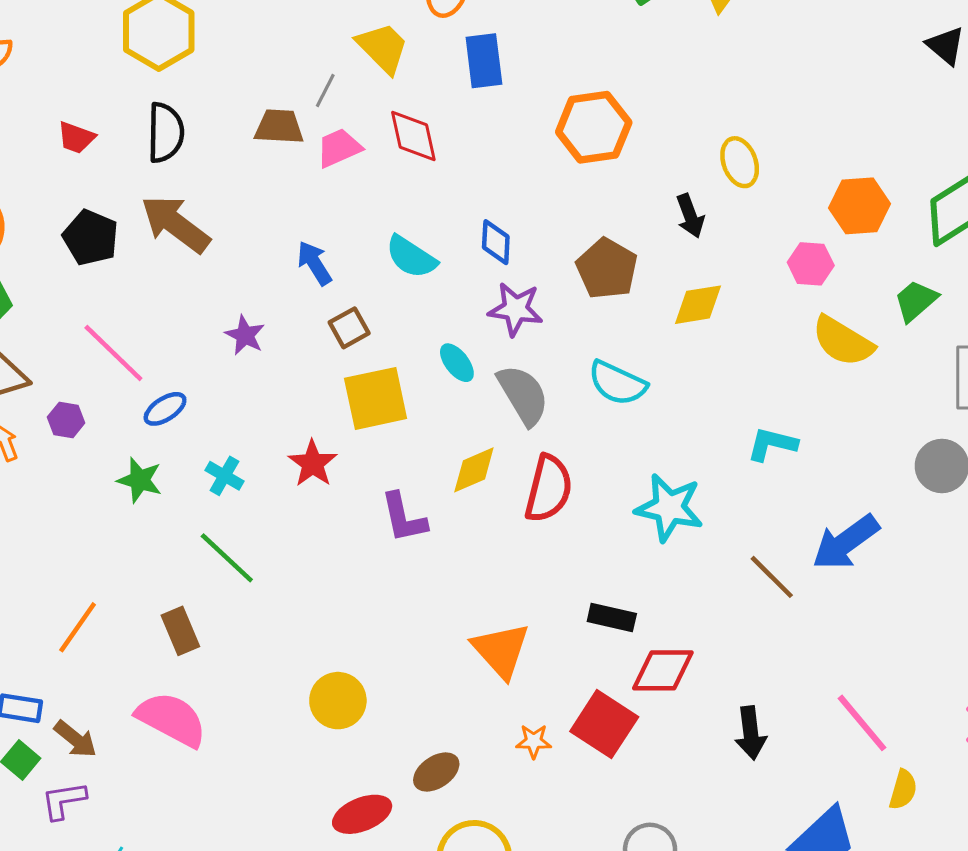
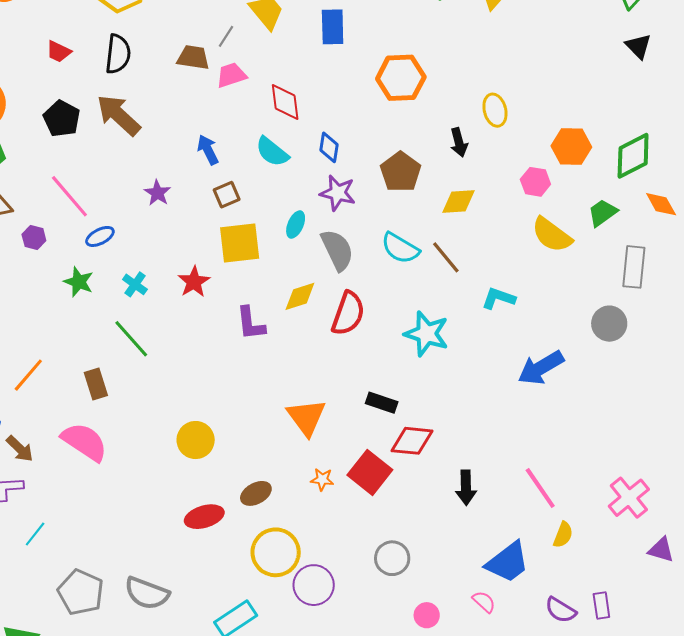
red diamond: (413, 136) -> (285, 102), moved
cyan ellipse: (457, 363) -> (296, 224), turned 56
brown line: (772, 577) -> (446, 257), moved

